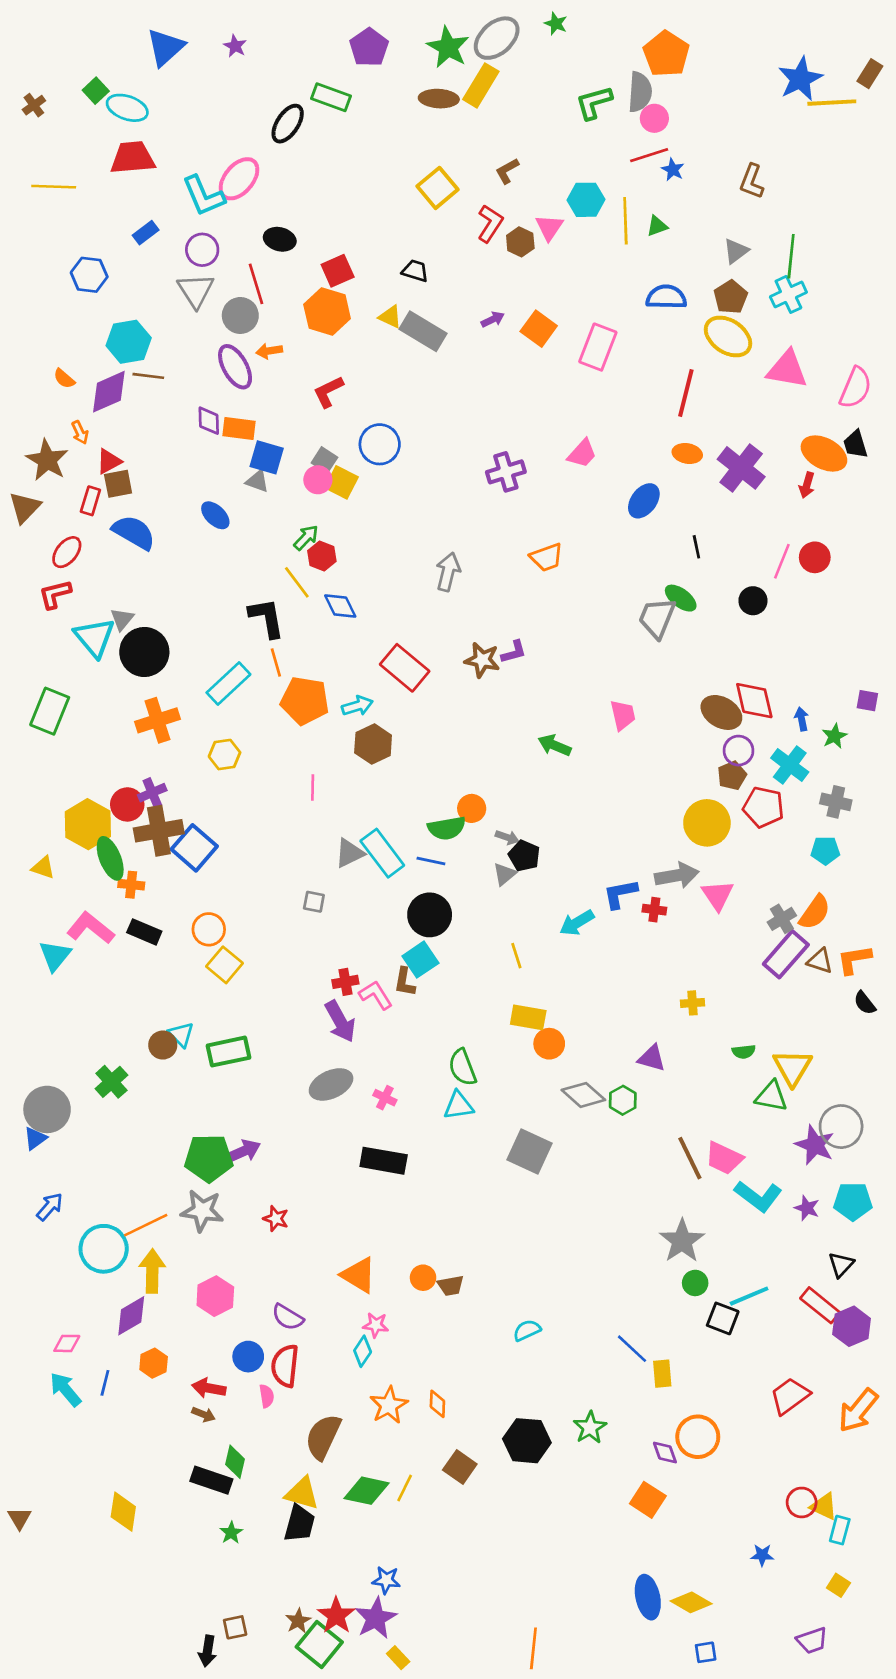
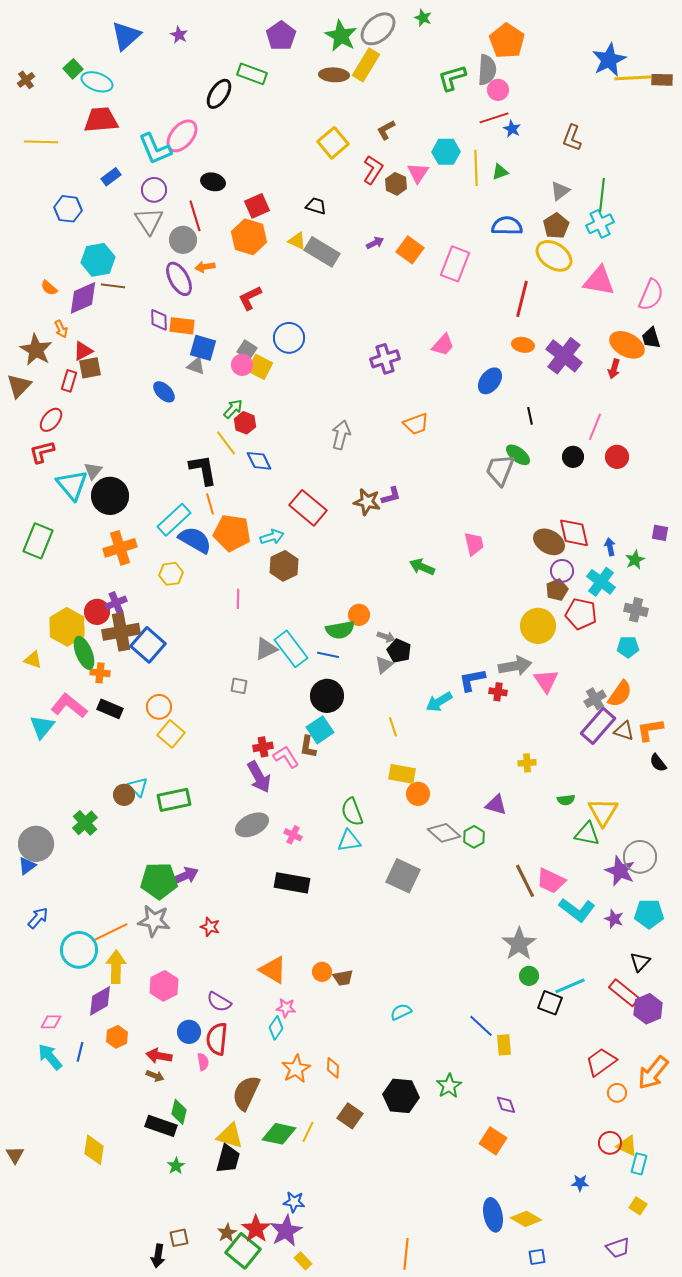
brown rectangle: (870, 74) -> (662, 80), moved, turned 60
blue semicircle: (134, 532) -> (195, 540), moved
red circle: (815, 557) -> (617, 457), moved
orange circle: (698, 1437) -> (617, 1093), moved, size x0.6

